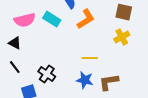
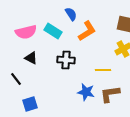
black triangle: (15, 43) -> (31, 58), moved
yellow line: (90, 58) -> (103, 70), moved
black cross: (47, 74) -> (66, 60), moved, turned -30

